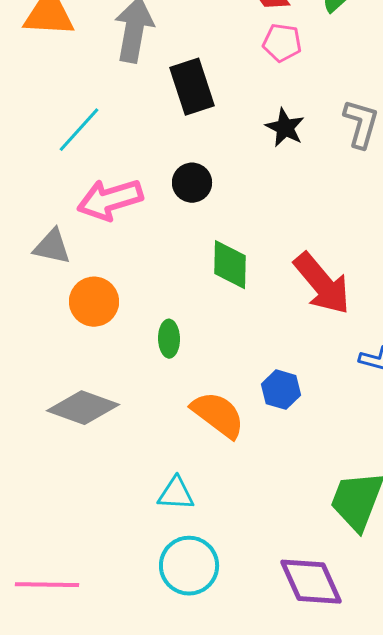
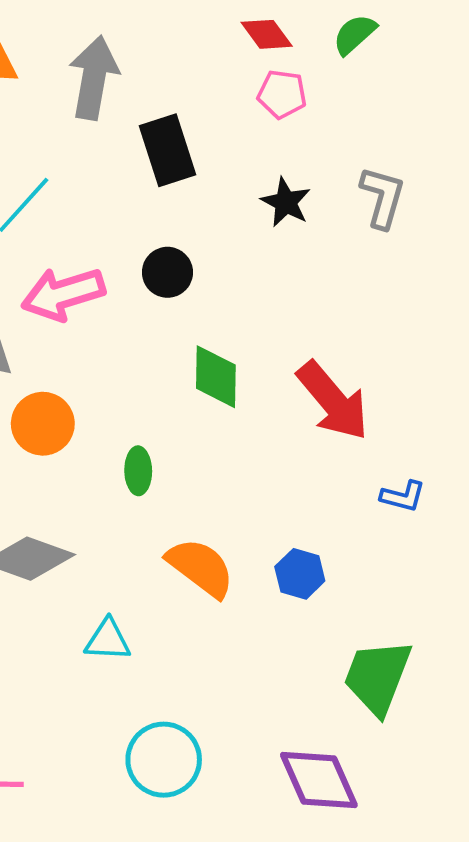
blue hexagon: (281, 390) -> (300, 574), moved
cyan triangle: (176, 494) -> (108, 640), moved

